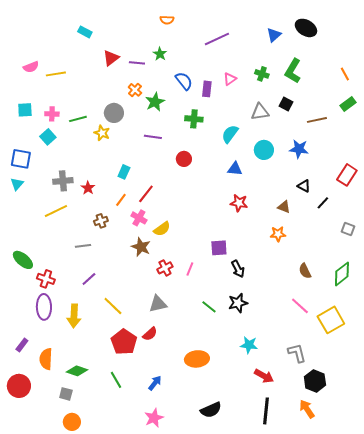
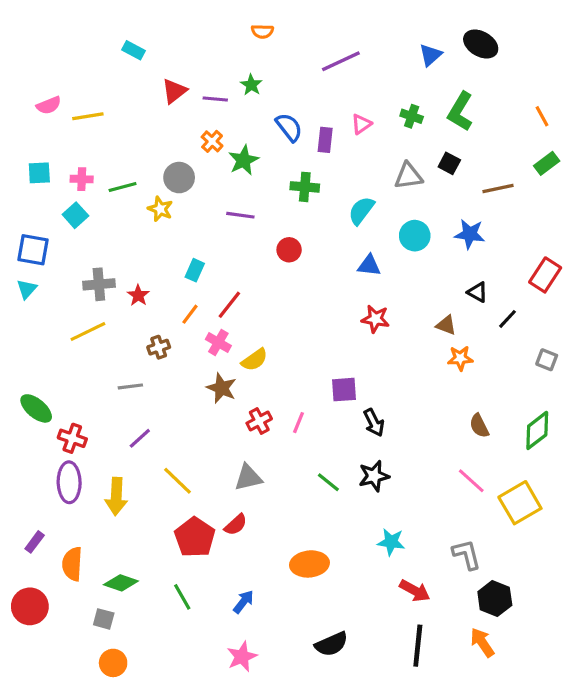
orange star: (278, 234) -> (460, 358), moved

